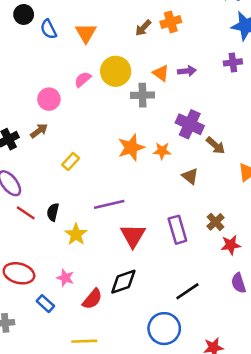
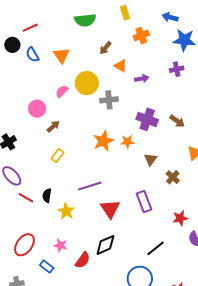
orange cross: (171, 22) -> (141, 36), moved
orange triangle: (161, 73) -> (121, 66), moved
brown arrow: (39, 131) -> (53, 126), moved
brown arrow: (216, 145) -> (177, 121), moved
brown triangle: (190, 176) -> (151, 159), turned 32
brown cross: (215, 222) -> (173, 177), moved
red star: (231, 245) -> (180, 218), moved
red ellipse: (19, 273) -> (24, 245), turned -65

